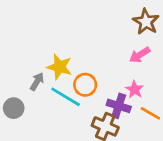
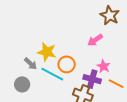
pink arrow: (140, 55) -> (95, 40), moved
gray arrow: (37, 81) -> (31, 64), turned 104
gray circle: (14, 108) -> (22, 84), moved

